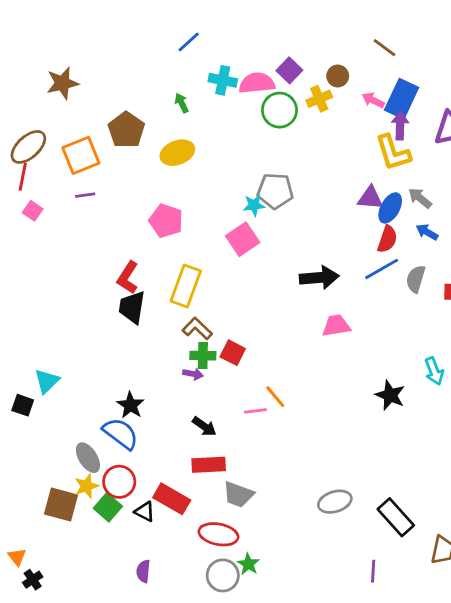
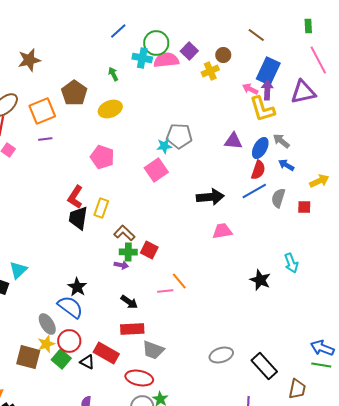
pink arrow: (373, 100) -> (250, 89), moved
green circle: (279, 110) -> (156, 43), moved
purple triangle: (370, 198) -> (233, 141), moved
yellow rectangle: (186, 286) -> (101, 208), moved, size x0.7

